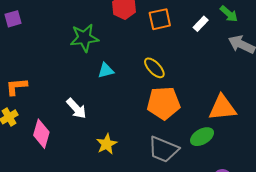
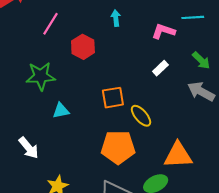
green arrow: (229, 14) -> (201, 60), moved
orange square: (160, 19) -> (113, 98), moved
yellow ellipse: (154, 68) -> (141, 116), moved

